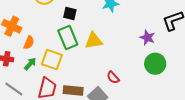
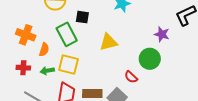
green rectangle: (68, 37) -> (67, 34), moved
green arrow: (30, 64) -> (47, 71), turned -136
green circle: (155, 64) -> (150, 59), moved

